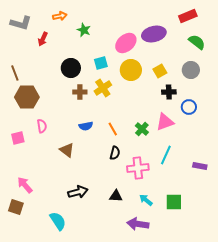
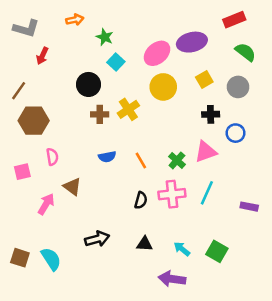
red arrow: (43, 39) -> (42, 56), moved
cyan square: (101, 63) -> (116, 62), moved, turned -32
yellow square: (160, 71) -> (204, 79), moved
brown line: (15, 73) -> (19, 91), turned 56
brown triangle: (67, 150) -> (72, 187), moved
black semicircle: (115, 153) -> (141, 200), moved
pink cross: (138, 168) -> (172, 194), moved
pink arrow: (25, 185) -> (46, 204), moved, turned 72
green square: (174, 202) -> (217, 251), turned 30
cyan semicircle: (58, 221) -> (51, 259), moved

